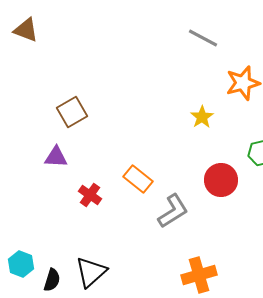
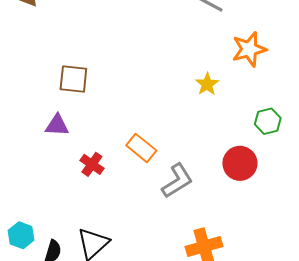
brown square: (72, 112) -> (73, 79), turned 36
red circle: (221, 180) -> (240, 163), moved

